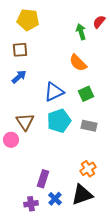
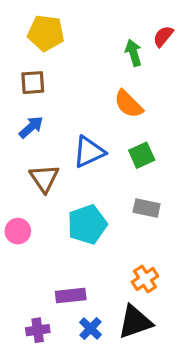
cyan pentagon: (59, 121) -> (87, 224), moved
brown triangle: (25, 122) -> (44, 178), moved
purple rectangle: (43, 179) -> (71, 295), turned 66
purple cross: (31, 204) -> (38, 330), moved

